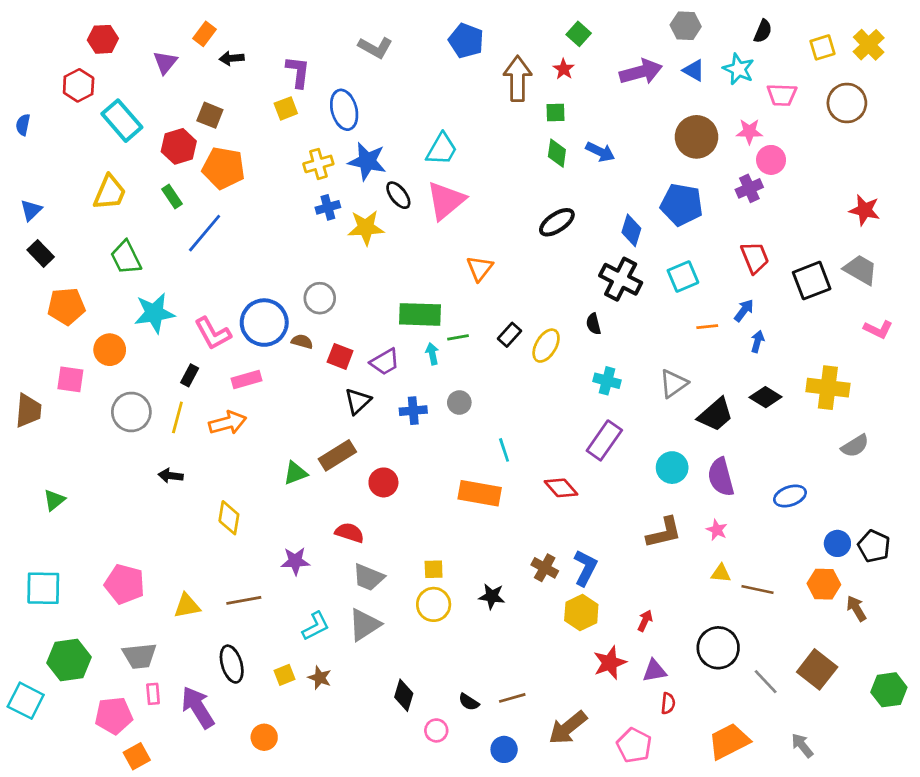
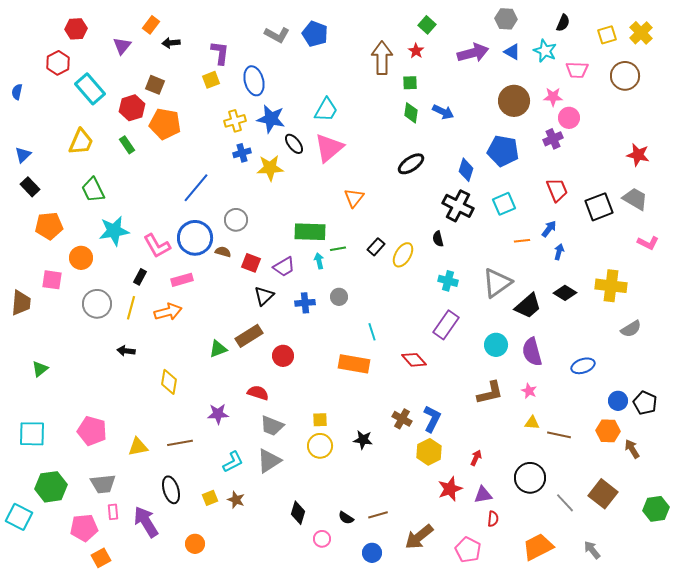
blue pentagon: (466, 41) -> (315, 34), moved
blue line: (205, 233) -> (196, 188), moved
gray triangle: (673, 384) -> (497, 283), size x1.4

